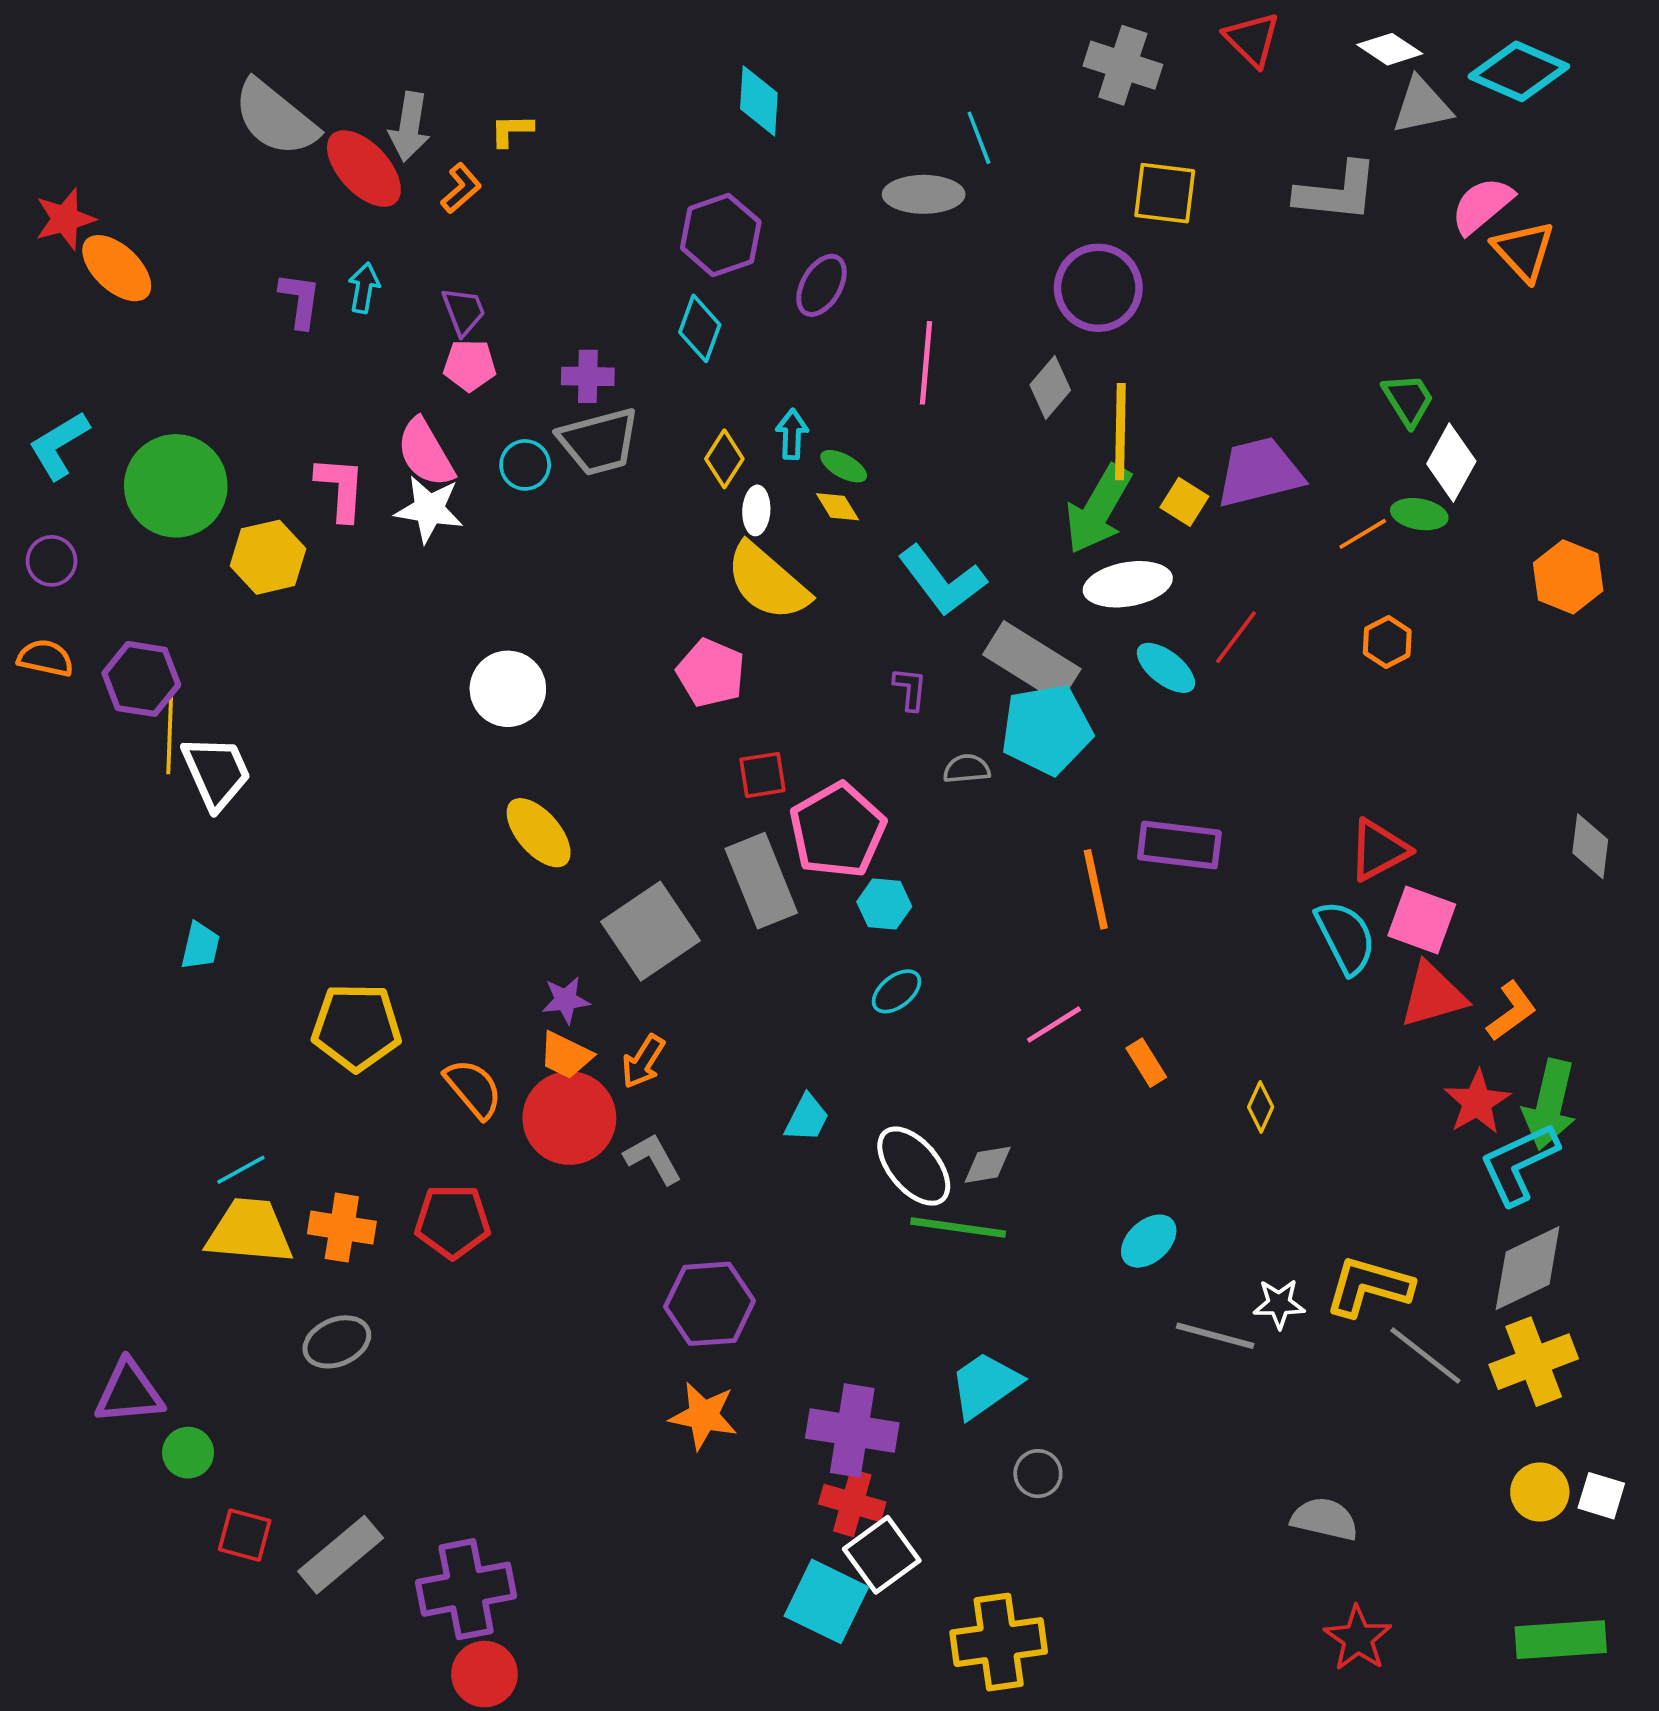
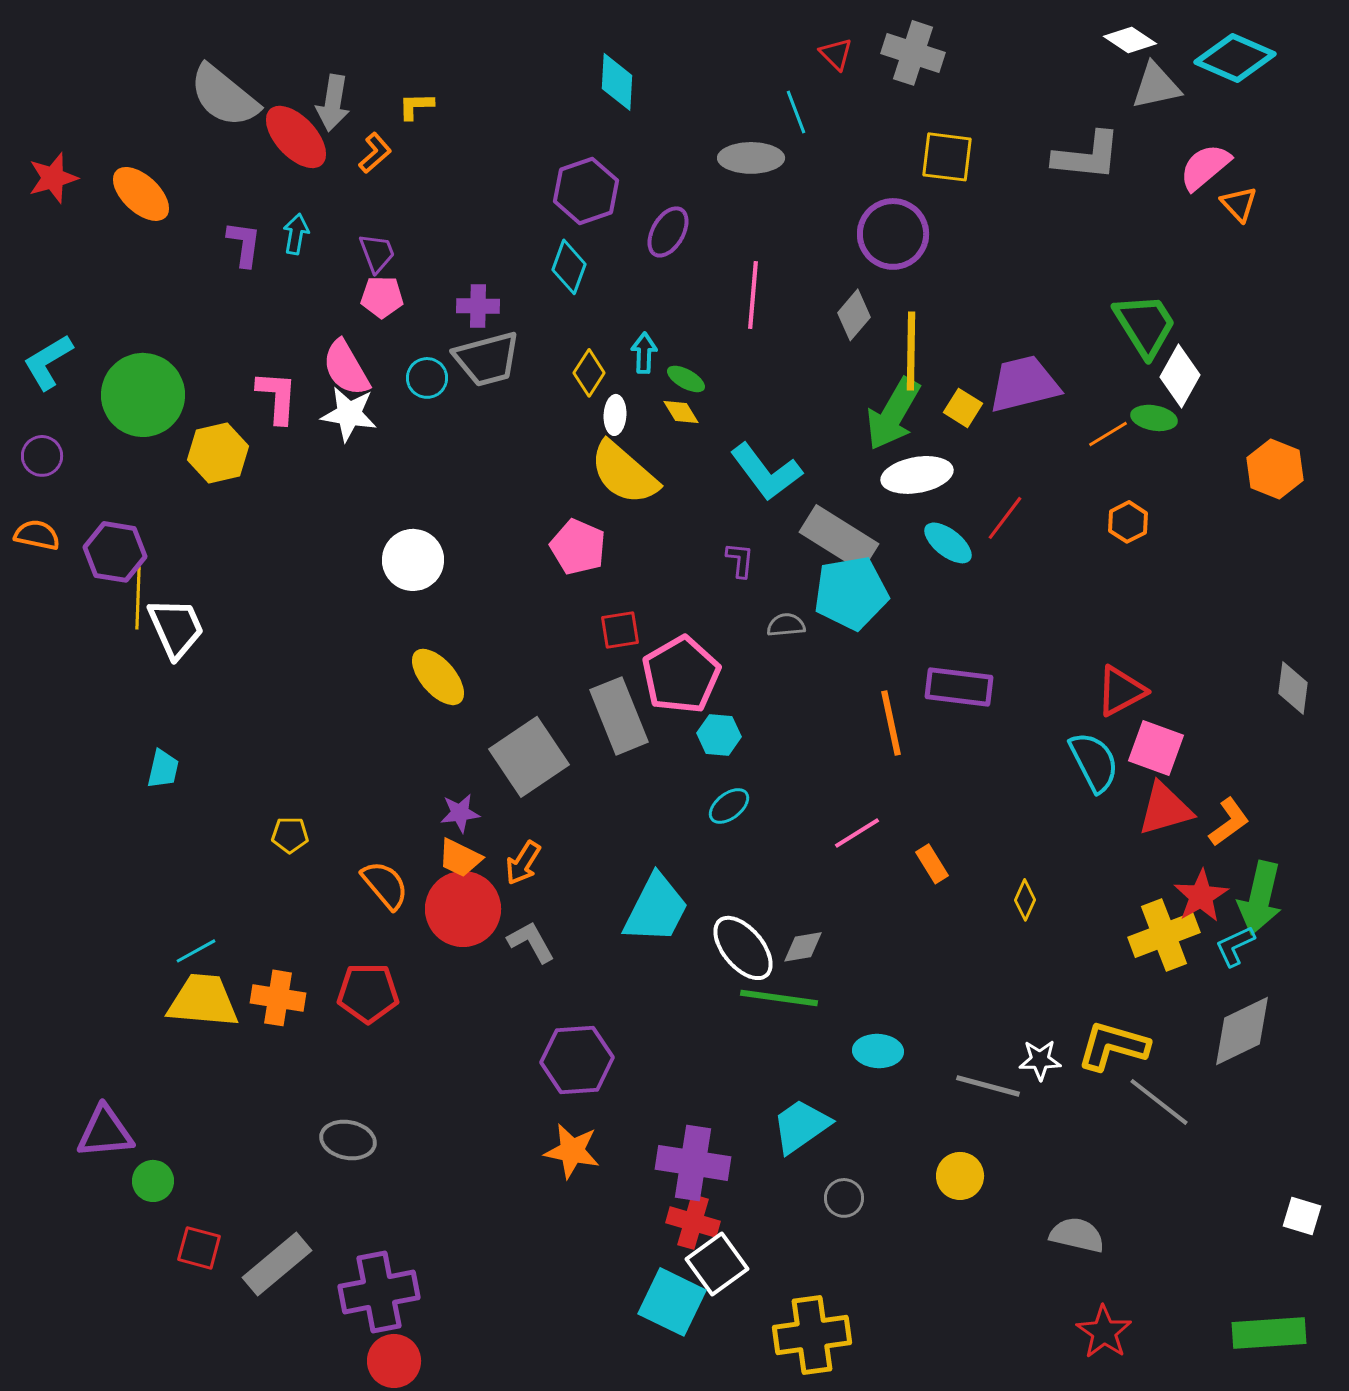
red triangle: (1252, 39) -> (836, 54), moved, size x0.7
orange triangle: (1524, 251) -> (1239, 204), size x0.7
orange ellipse: (117, 268) -> (141, 194), moved
green trapezoid: (1408, 400) -> (1145, 325), size x1.5
yellow pentagon: (357, 1027) -> (290, 835), size x0.5
cyan trapezoid: (807, 1118) -> (656, 909), size x1.8
cyan L-shape: (1519, 1164) -> (1235, 946), size x0.6
cyan ellipse: (1149, 1241) -> (878, 1051), moved, turned 45
gray ellipse: (337, 1342) -> (348, 1140), moved, turned 34
yellow cross: (1534, 1362) -> (1164, 935), moved
yellow circle: (1540, 1492) -> (960, 1176), moved

